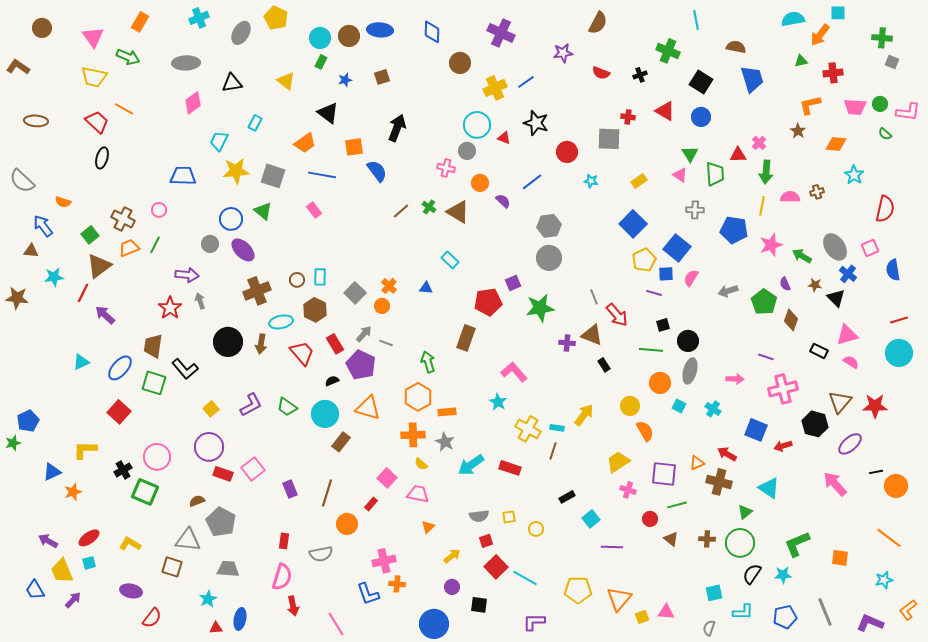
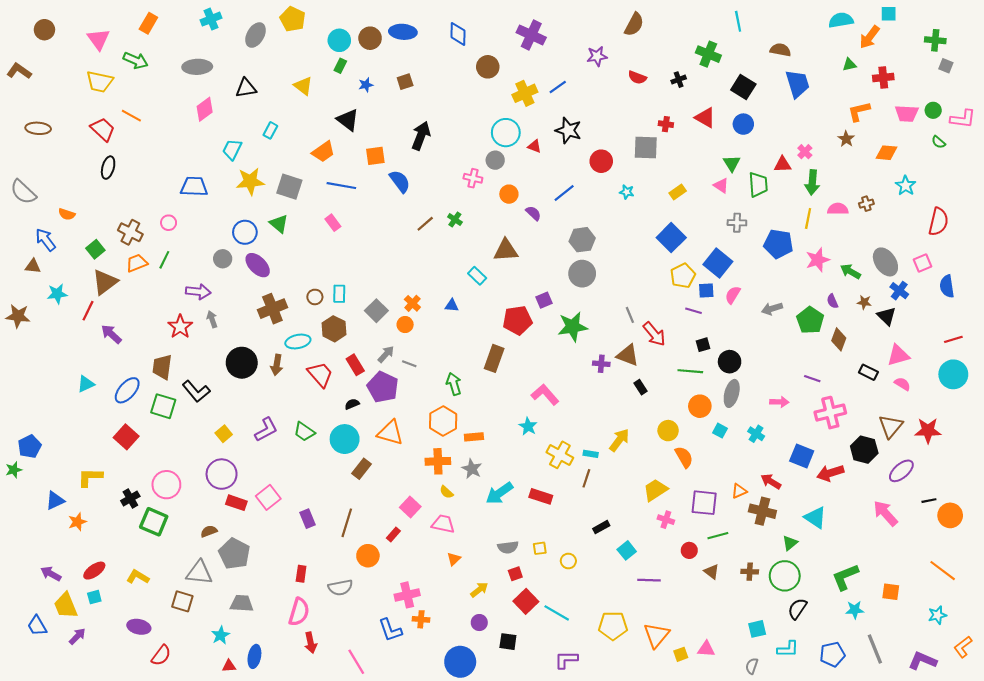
brown triangle: (458, 212) -> (506, 250), moved, turned -35
red arrow: (783, 446) -> (830, 473), size x1.4
cyan star: (783, 575) -> (855, 610), moved

